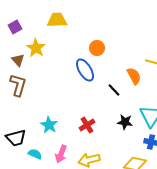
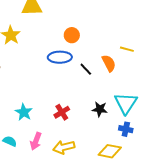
blue ellipse: (85, 70) -> (60, 57), turned -60
black line: (114, 90) -> (86, 69), moved

